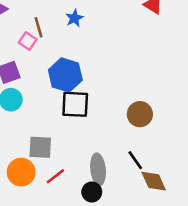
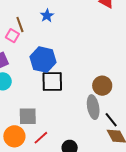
black line: (135, 160) -> (111, 120), moved
gray ellipse: (98, 169) -> (93, 107), moved

